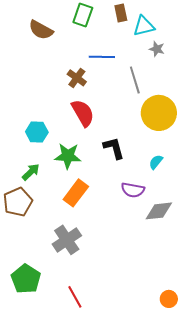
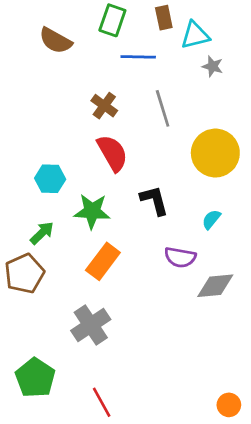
blue line: (102, 57) -> (138, 57), moved
gray line: (135, 80) -> (163, 108), moved

